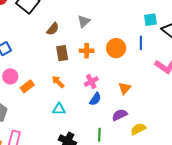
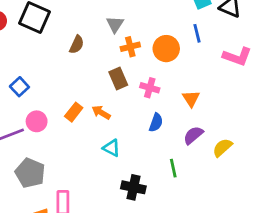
orange cross: (87, 51) -> (130, 47), moved
brown rectangle: (62, 53) -> (118, 78), moved
pink cross: (91, 82) -> (150, 88), moved, turned -32
orange rectangle: (27, 86) -> (74, 112), moved
cyan triangle: (59, 109) -> (112, 148), turned 40

